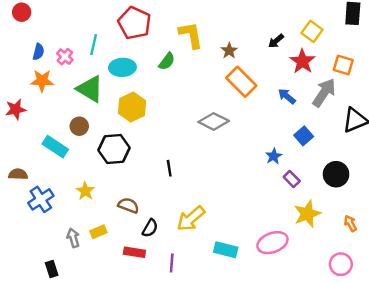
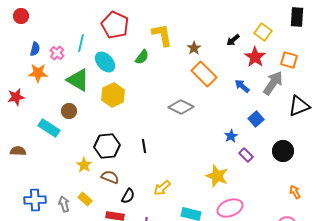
cyan ellipse: (122, 67) -> (105, 62), turned 50
black hexagon: (114, 149) -> (107, 146), moved
yellow star: (85, 191) -> (84, 165), moved
blue cross: (41, 199) -> (35, 200), moved, turned 30
yellow star: (307, 214) -> (217, 176), moved, turned -30
yellow arrow: (191, 219) -> (162, 188), size x0.7
yellow rectangle: (98, 232) -> (85, 199), turned 64

